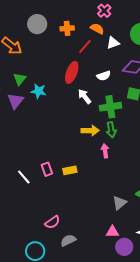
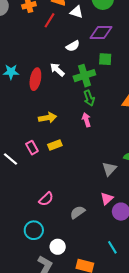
white triangle: (113, 43) -> (77, 12), turned 48
red ellipse: (72, 72) -> (35, 79), moved
yellow arrow: (90, 131) -> (48, 118), moved
pink triangle: (112, 232) -> (107, 199), turned -32
gray semicircle: (68, 240) -> (78, 212), moved

